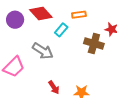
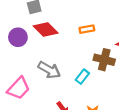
cyan rectangle: (61, 30) -> (82, 77), moved

